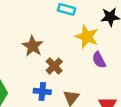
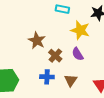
purple semicircle: (99, 60) -> (78, 54), moved

